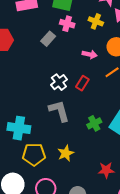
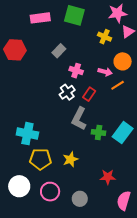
pink cross: (67, 24) -> (76, 71), moved
pink arrow: (90, 54) -> (105, 72), moved
gray L-shape: (59, 111) -> (79, 119), moved, turned -140
green cross: (94, 123) -> (99, 133), turned 32

